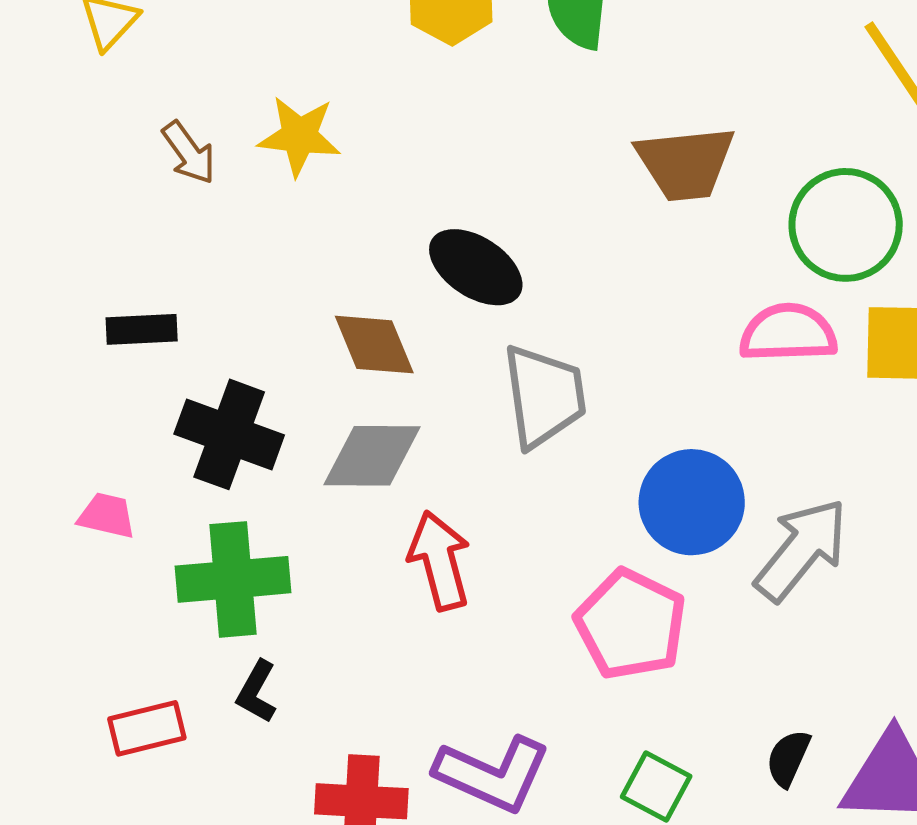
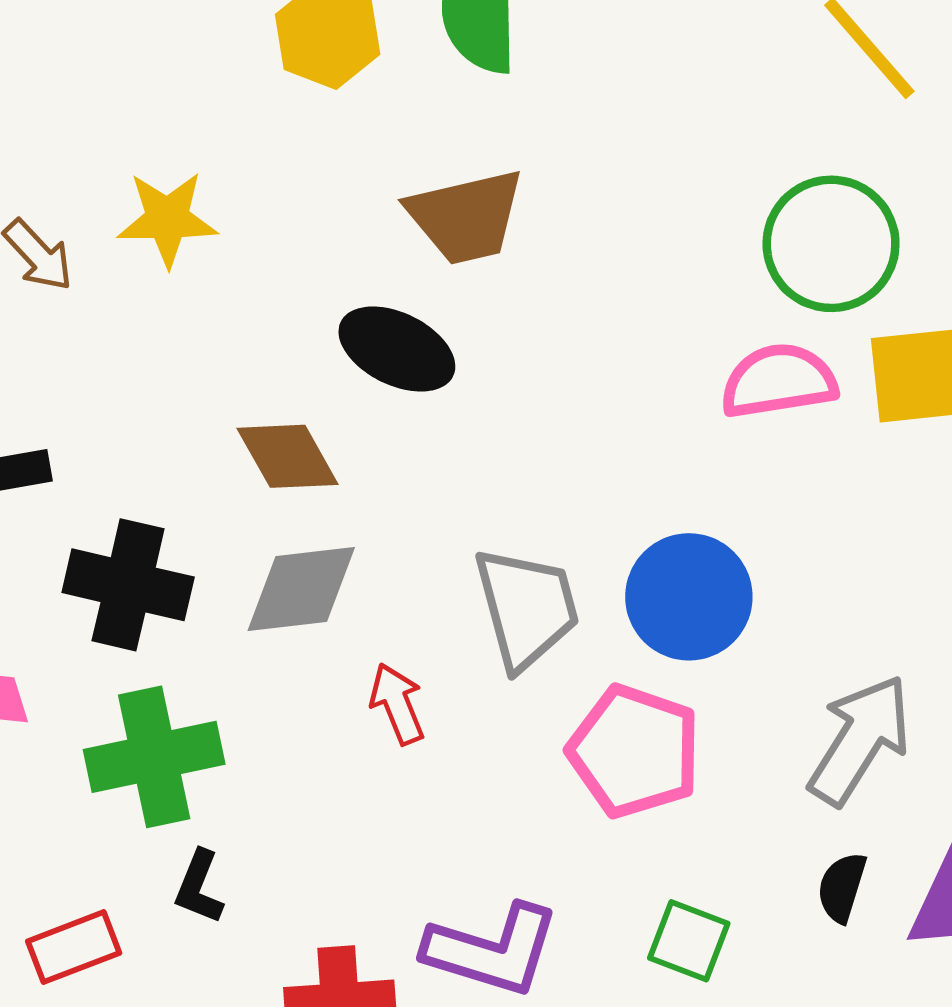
brown trapezoid: (685, 163) -> (466, 217), moved
gray trapezoid: (544, 396) -> (527, 608), moved
gray arrow: (801, 550) -> (860, 740), moved
red arrow: (439, 561) -> (397, 704), size x0.7

